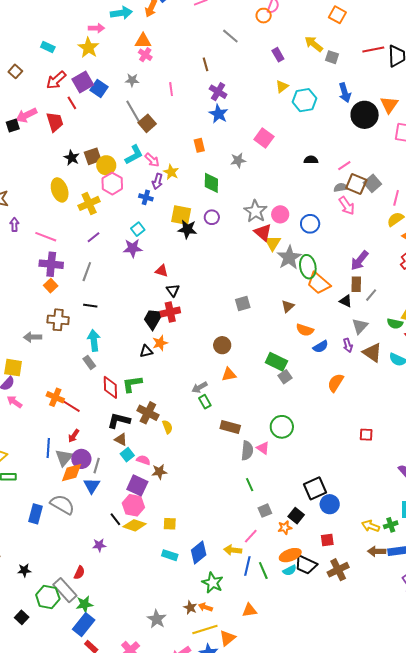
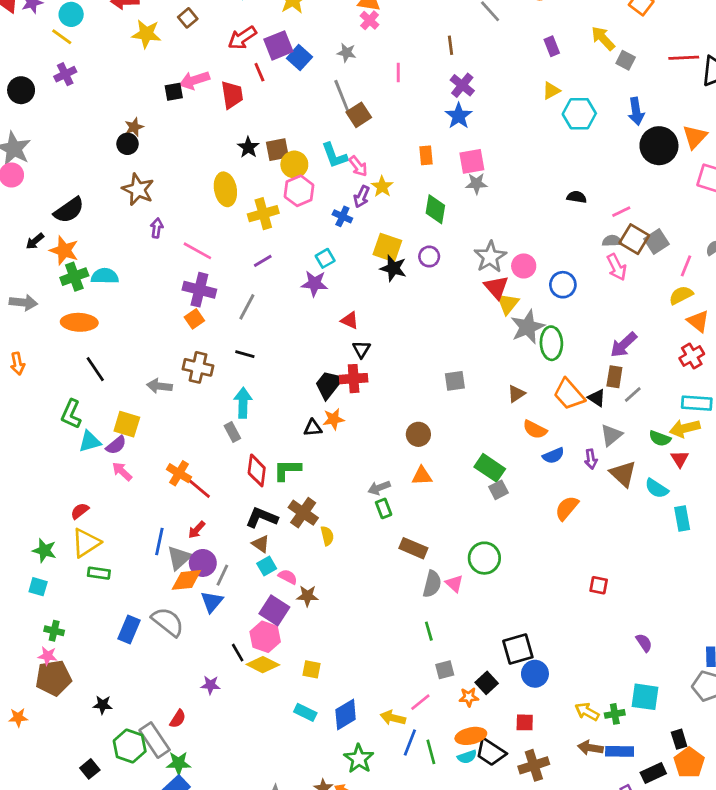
pink square: (264, 138) -> (472, 161), moved, turned 36
cyan L-shape: (134, 155) -> (334, 155), turned 90
orange trapezoid: (319, 283) -> (569, 394), moved

